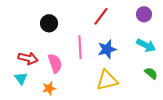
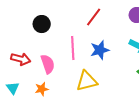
cyan triangle: (21, 78) -> (13, 88), moved
yellow triangle: (107, 80) -> (87, 81), moved

